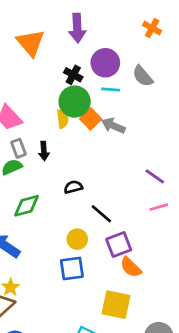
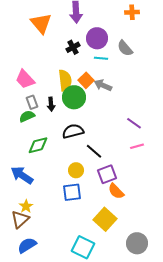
orange cross: (152, 28) -> (132, 12), turned -32
black cross: (73, 75) -> (73, 47), turned 32
green circle: (75, 102) -> (74, 97), moved
yellow semicircle: (63, 119) -> (65, 80), size x1.5
black semicircle: (73, 187) -> (73, 131), size x1.5
yellow square: (116, 305) -> (105, 219), turned 30

